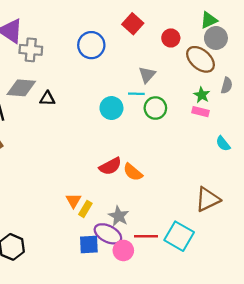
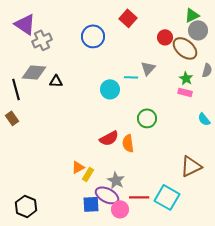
red circle: (171, 38) -> (165, 37), moved
gray cross: (31, 50) -> (42, 40), turned -30
gray triangle: (147, 75) -> (148, 68), moved
green circle: (155, 108) -> (147, 118), moved
orange semicircle: (133, 172) -> (128, 143), turned 42
orange triangle: (73, 201) -> (78, 167), turned 32

